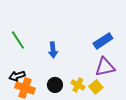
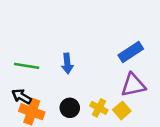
green line: (18, 40) -> (27, 66), moved, turned -48
black arrow: (17, 76) -> (22, 96), turned 49

